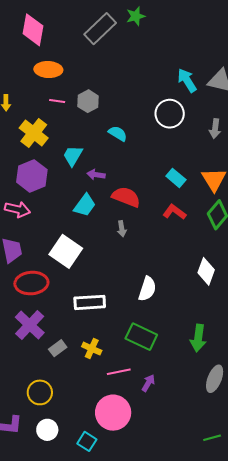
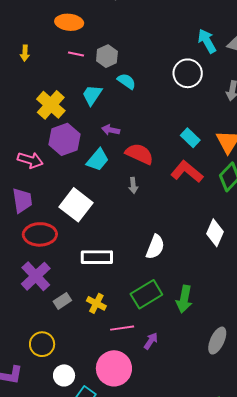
yellow cross: (34, 133) -> (51, 105), moved
cyan semicircle: (118, 134) -> (127, 81), moved
cyan trapezoid: (73, 156) -> (92, 95), moved
purple hexagon: (32, 176) -> (64, 139), moved
red L-shape: (175, 212) -> (187, 172), size x1.4
green rectangle: (141, 337) -> (146, 294), turned -60
green arrow: (198, 338) -> (184, 299), moved
white circle: (47, 430) -> (64, 375), moved

